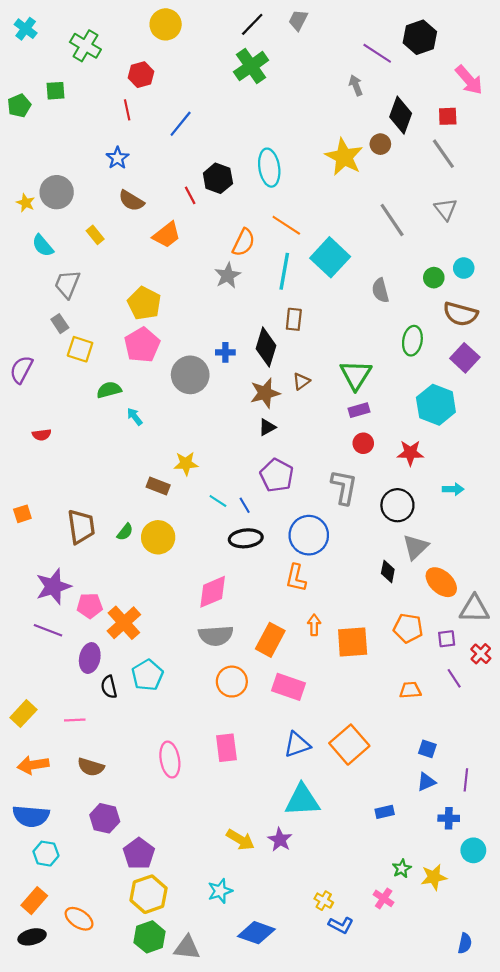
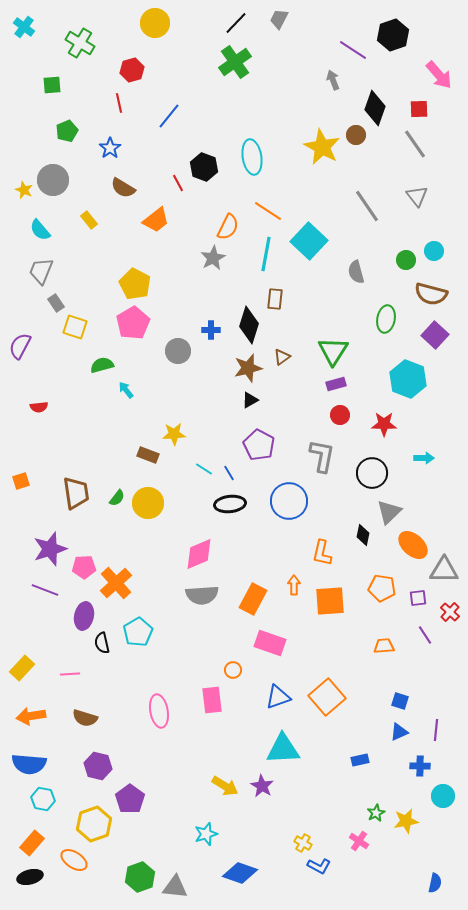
green pentagon: (19, 106) -> (67, 131), moved
gray trapezoid: (67, 284) -> (41, 271), moved
gray circle: (190, 375) -> (178, 351), size x0.7
orange L-shape: (296, 578) -> (322, 553), moved
orange circle: (232, 682) -> (233, 670), moved, size x0.6
yellow hexagon: (148, 894) -> (94, 824), moved

